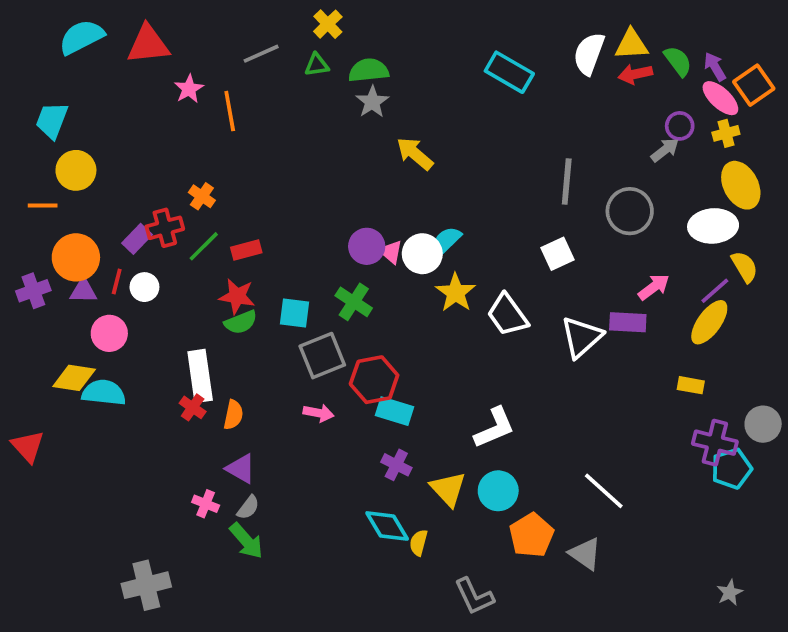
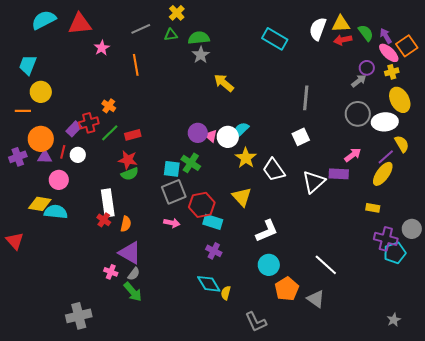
orange line: (230, 111) -> (136, 65), moved
gray circle: (630, 211) -> (358, 114), moved
cyan square: (294, 313) -> (172, 169), moved
purple triangle: (241, 469) -> (130, 253), size x1.4
yellow triangle: (448, 489) -> (242, 197), moved

